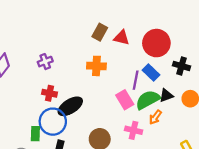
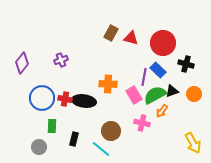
orange cross: (96, 66) -> (108, 84), moved
red cross: (50, 93) -> (65, 99), moved
black ellipse: (70, 106) -> (84, 101), turned 40
blue circle: (53, 122) -> (42, 98), moved

